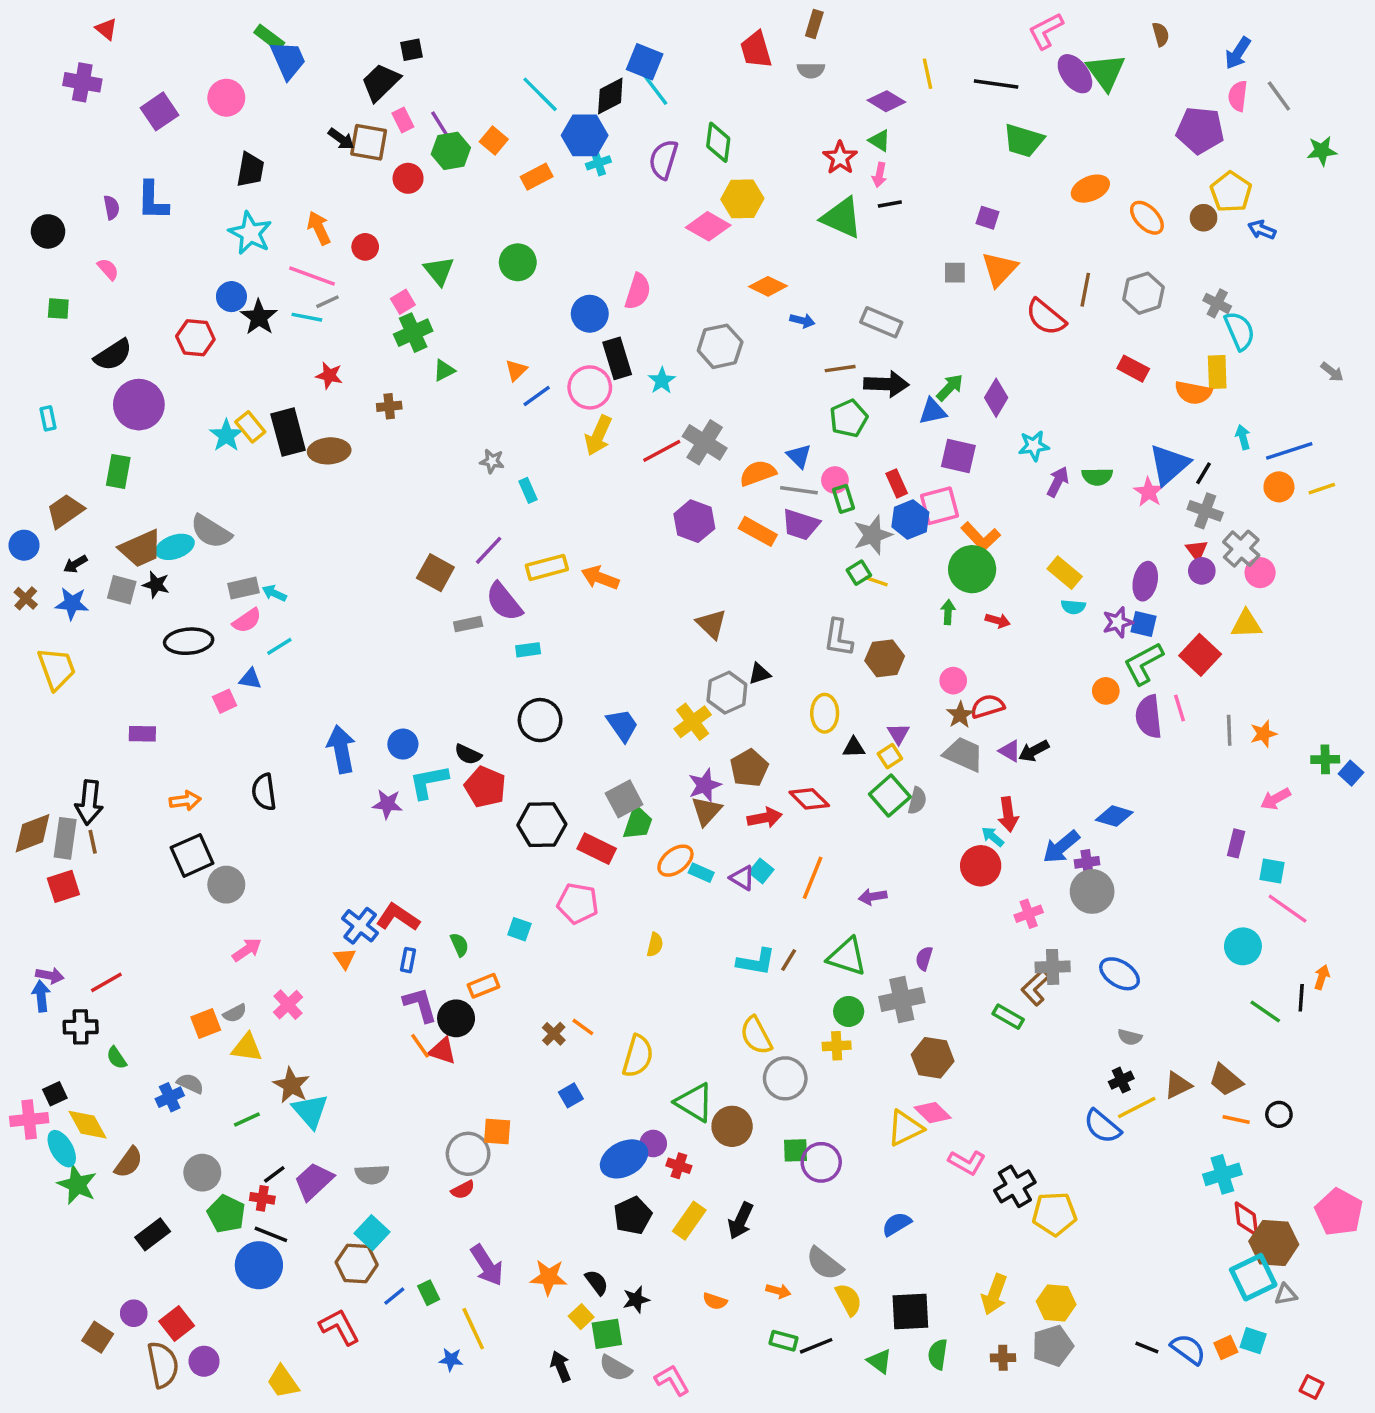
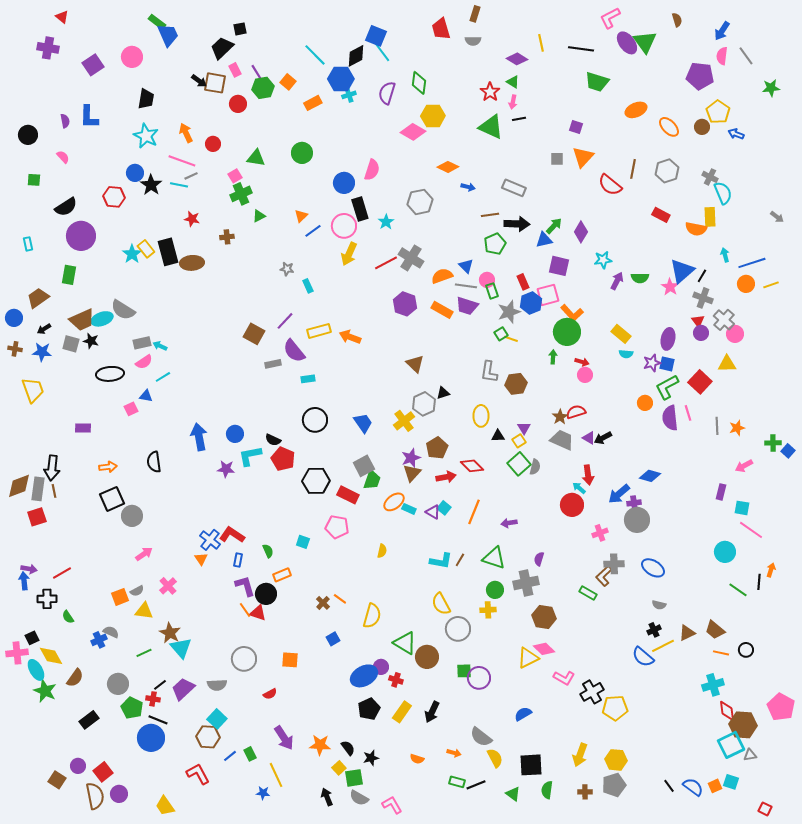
green triangle: (439, 271) -> (256, 158), turned -42
brown cross: (26, 598) -> (15, 349), turned -32
pink circle: (953, 681) -> (585, 375), moved
gray circle: (468, 1154) -> (244, 659), moved
black line: (1147, 1348) -> (669, 786), turned 32

